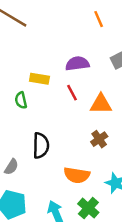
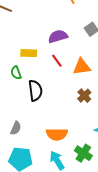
black semicircle: (41, 145) -> (35, 91), moved
orange semicircle: (77, 175) -> (57, 134), moved

